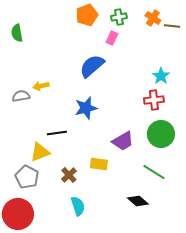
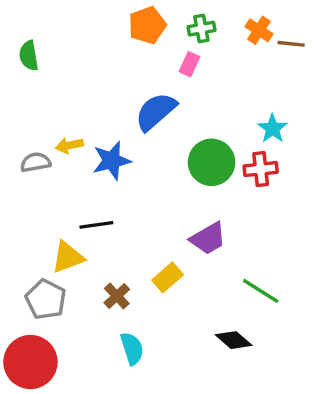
blue star: (86, 108) -> (112, 161), moved
green circle: (161, 134) -> (212, 162), moved
yellow rectangle: (99, 164) -> (168, 277), turned -48

